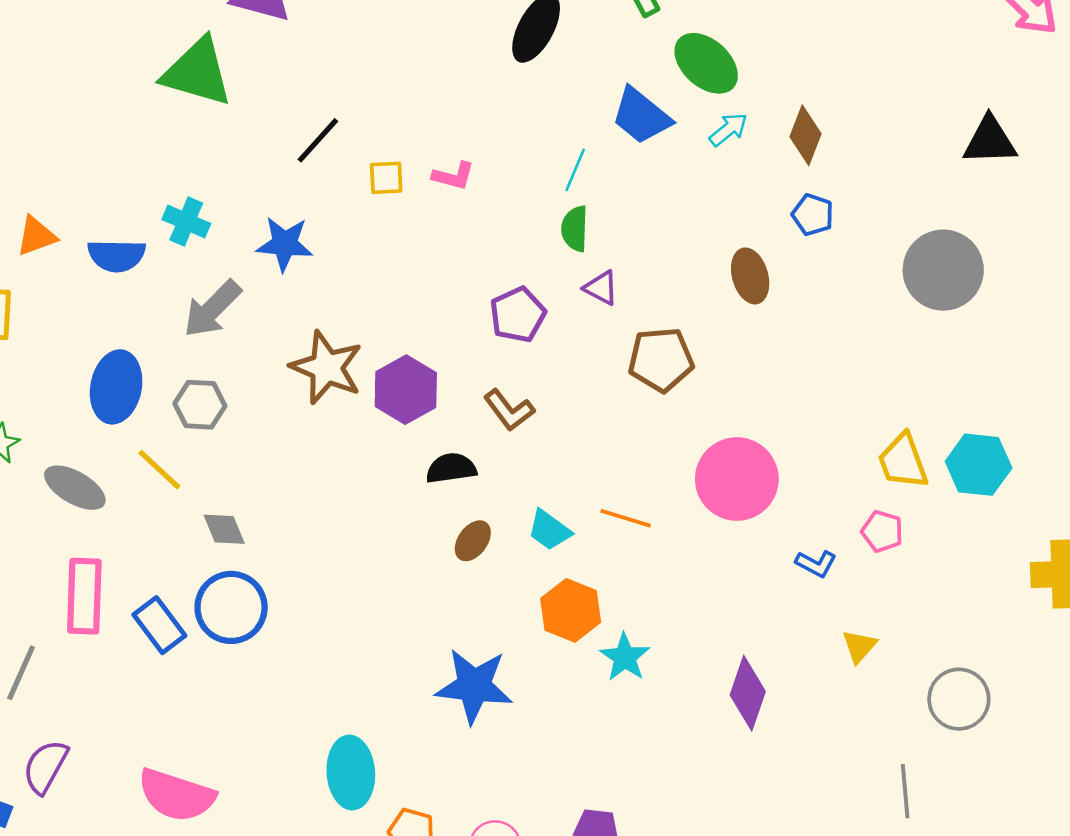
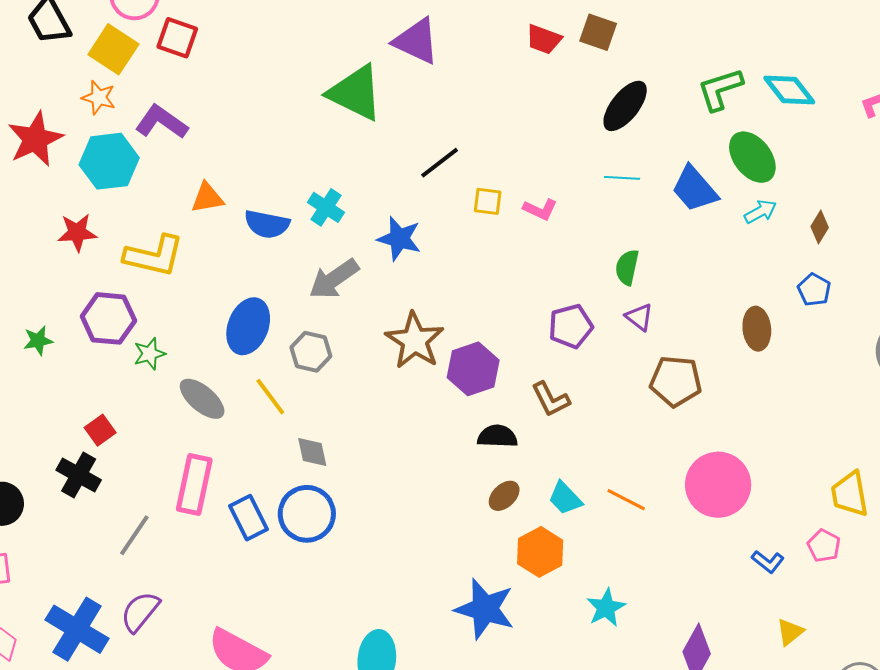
brown diamond: (806, 135) -> (820, 227), size x0.7
cyan line: (575, 170) -> (622, 178), moved, turned 60
orange hexagon: (571, 610) -> (540, 552), moved

